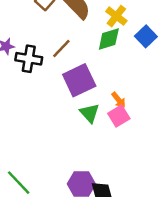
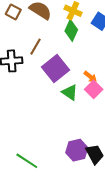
green diamond: (109, 39) -> (71, 30), turned -35

